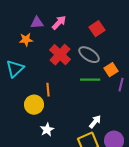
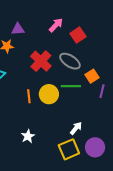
pink arrow: (59, 23) -> (56, 25), moved
yellow circle: (34, 105) -> (49, 94), moved

